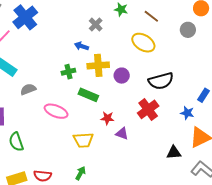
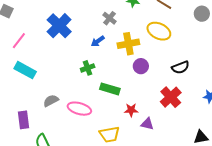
blue cross: (25, 17) -> (59, 26), moved
blue arrow: (81, 46) -> (98, 41), turned -48
yellow cross: (98, 65) -> (128, 44), moved
black semicircle: (161, 81) -> (180, 67), size x0.7
gray semicircle: (28, 89) -> (51, 101), moved

